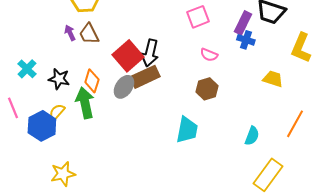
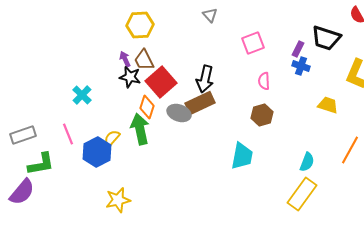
purple rectangle: (243, 23) -> (298, 49), size x0.7
pink semicircle: (209, 55) -> (264, 81), turned 66
red square: (128, 56) -> (161, 82), moved
black star: (59, 79) -> (130, 77), moved
gray ellipse: (124, 87) -> (179, 113), turned 75
yellow rectangle: (268, 175) -> (302, 194), moved

